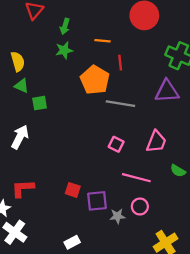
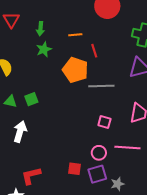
green triangle: (22, 86) -> (10, 101), moved
pink circle: (140, 206) -> (99, 153), moved

